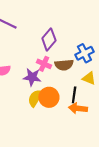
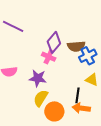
pink cross: (44, 64) -> (49, 57), moved
brown semicircle: (64, 65) -> (76, 46), moved
orange circle: (49, 97) -> (54, 111), moved

